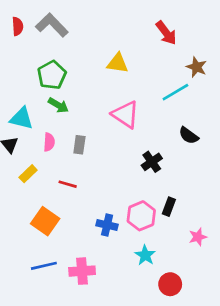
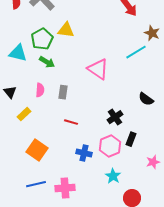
yellow triangle: (118, 63) -> (66, 30), moved
cyan triangle: (21, 118) -> (18, 53), moved
black semicircle: (189, 136) -> (146, 99), moved
black cross: (152, 162) -> (115, 117), moved
red line: (68, 184) -> (71, 122), moved

